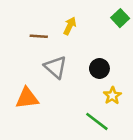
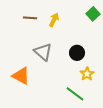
brown line: (39, 36) -> (30, 18), moved
orange triangle: (27, 98) -> (21, 76), turned 36

